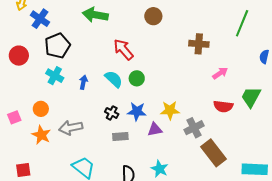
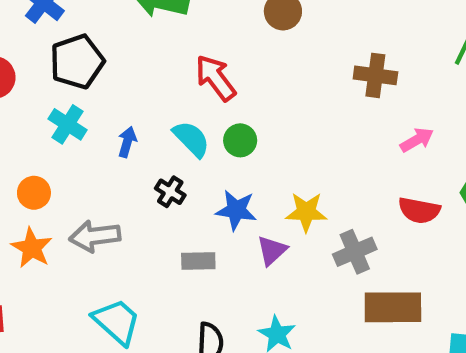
black cross: (112, 113) -> (170, 192), moved
purple triangle: (155, 129) -> (272, 251), turned -35
brown rectangle: (214, 153) -> (393, 307), turned -56

